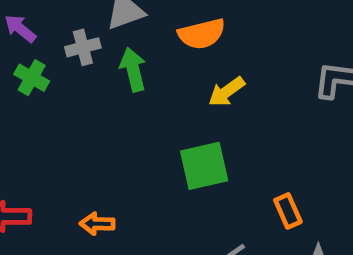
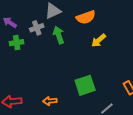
green cross: (32, 78) -> (17, 43), turned -32
green square: (204, 166) -> (85, 85), moved

